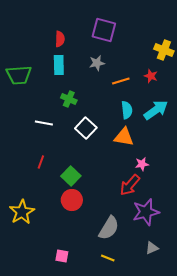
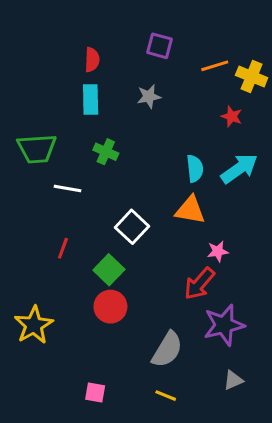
purple square: (104, 30) -> (160, 46), size x0.7
green trapezoid: (19, 75) -> (37, 149), moved
orange line: (121, 81) -> (215, 66), moved
white square: (86, 128) -> (132, 227), moved

